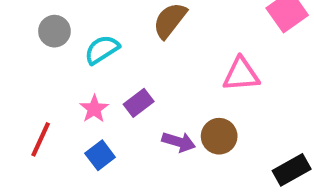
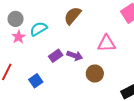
pink star: (94, 109) -> (19, 37), moved
purple arrow: (179, 142) -> (75, 56), moved

